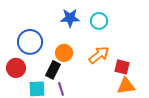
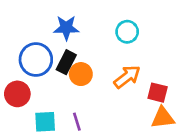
blue star: (70, 18) -> (66, 28), moved
black rectangle: (53, 70) -> (66, 62), moved

